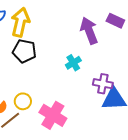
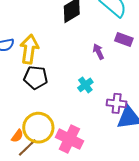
purple arrow: (89, 31) -> (98, 52), size x0.6
yellow circle: (23, 101) -> (38, 128), size x1.8

